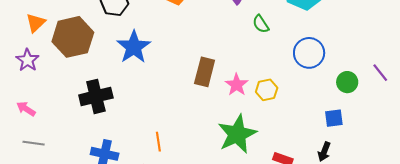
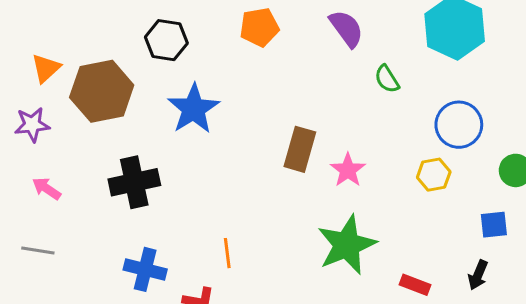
purple star: (28, 60) -> (32, 125), turned 30
yellow hexagon: (267, 90) -> (434, 175), moved
pink arrow: (26, 109) -> (47, 189), moved

